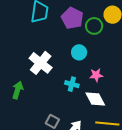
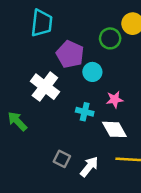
purple pentagon: (72, 18) -> (70, 54), moved
green arrow: (18, 90) -> (17, 121), turned -60

